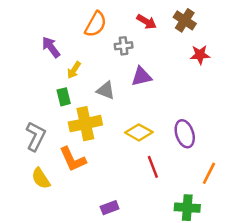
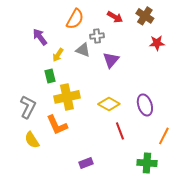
purple triangle: (141, 76) -> (111, 60), turned -36
gray triangle: (106, 90) -> (83, 50), moved

